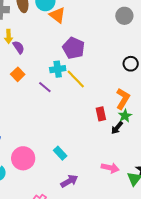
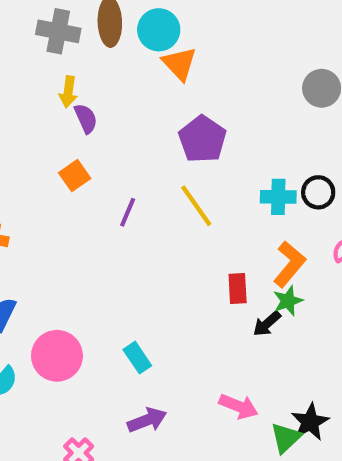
cyan cross: (58, 69) -> (278, 197), moved
purple line: (45, 87) -> (128, 212), turned 64

